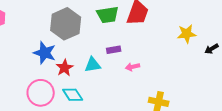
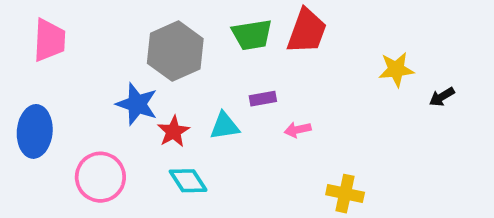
pink circle: (41, 93) -> (100, 177), moved

